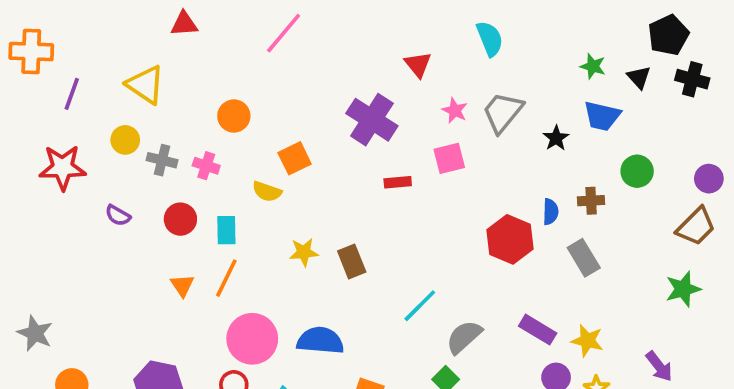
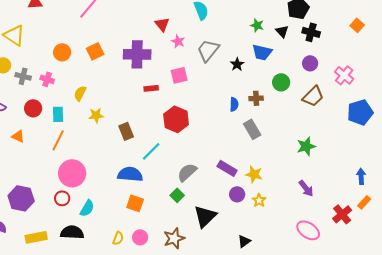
pink star: (455, 110) -> (178, 41), moved
purple cross: (372, 120) -> (137, 54), turned -32
orange square: (295, 158) -> (95, 51), moved
purple circle: (709, 179) -> (310, 63), moved
yellow semicircle: (267, 191) -> (80, 93), turned 98
brown trapezoid: (696, 226) -> (313, 96), moved
red hexagon: (510, 239) -> (176, 119), moved
yellow star: (304, 252) -> (96, 115), moved
orange triangle: (182, 285) -> (18, 136), moved, turned -32
cyan line: (420, 306) -> (151, 151), moved
blue semicircle: (320, 341) -> (130, 174), moved
purple arrow: (659, 366) -> (306, 188), moved

